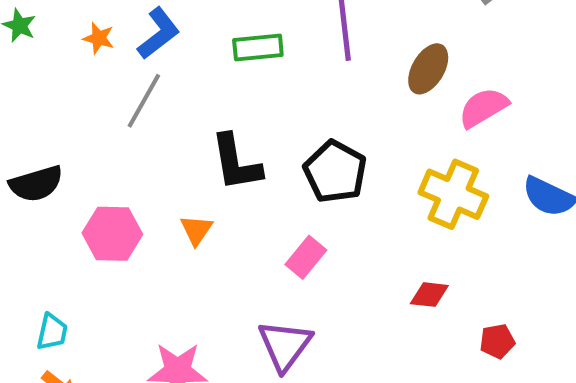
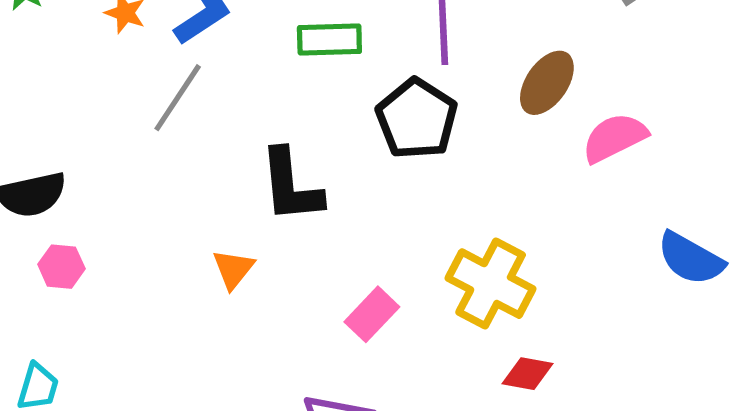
black pentagon: (335, 172) -> (417, 119), moved
yellow cross: (453, 194) -> (491, 284), moved
pink hexagon: (112, 234) -> (61, 267), moved, size x0.6

